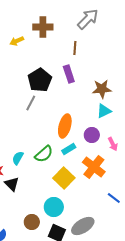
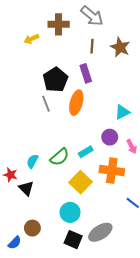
gray arrow: (88, 19) -> (92, 16), moved, turned 85
brown star: (102, 89) -> (120, 47), moved, turned 30
gray line: (31, 103) -> (46, 104), turned -49
orange ellipse: (65, 126) -> (76, 103), moved
orange cross: (94, 167) -> (112, 171), turned -30
brown circle: (32, 222) -> (32, 228), moved

